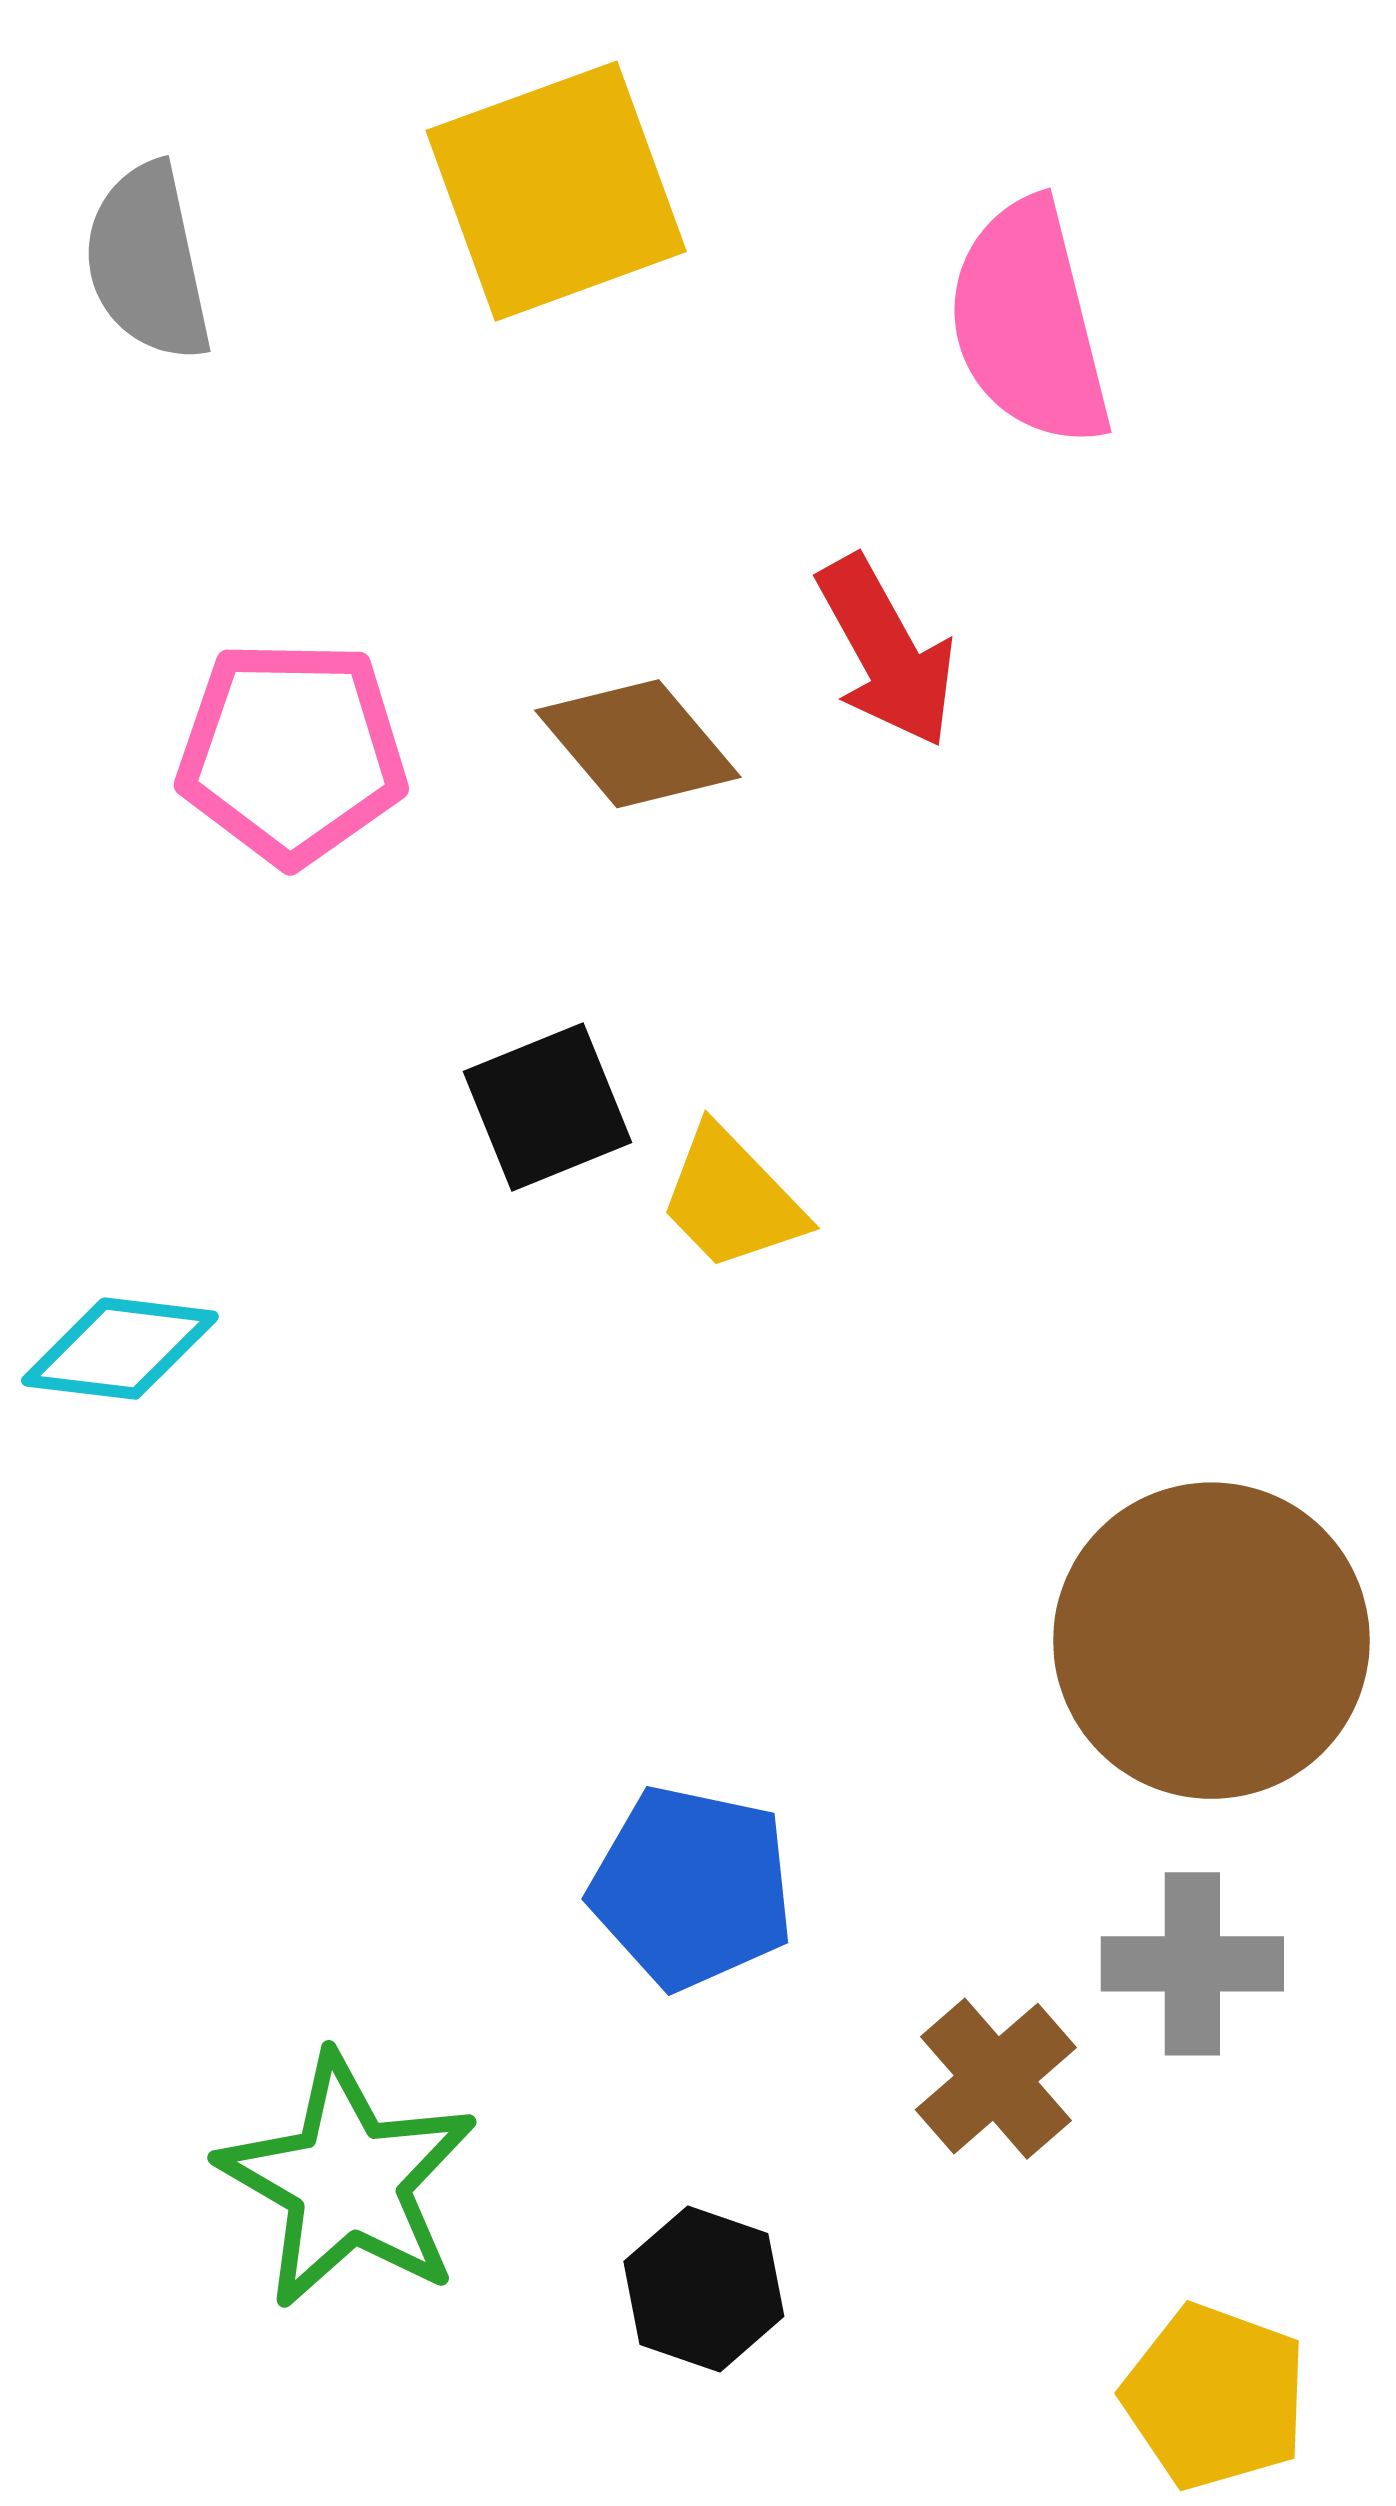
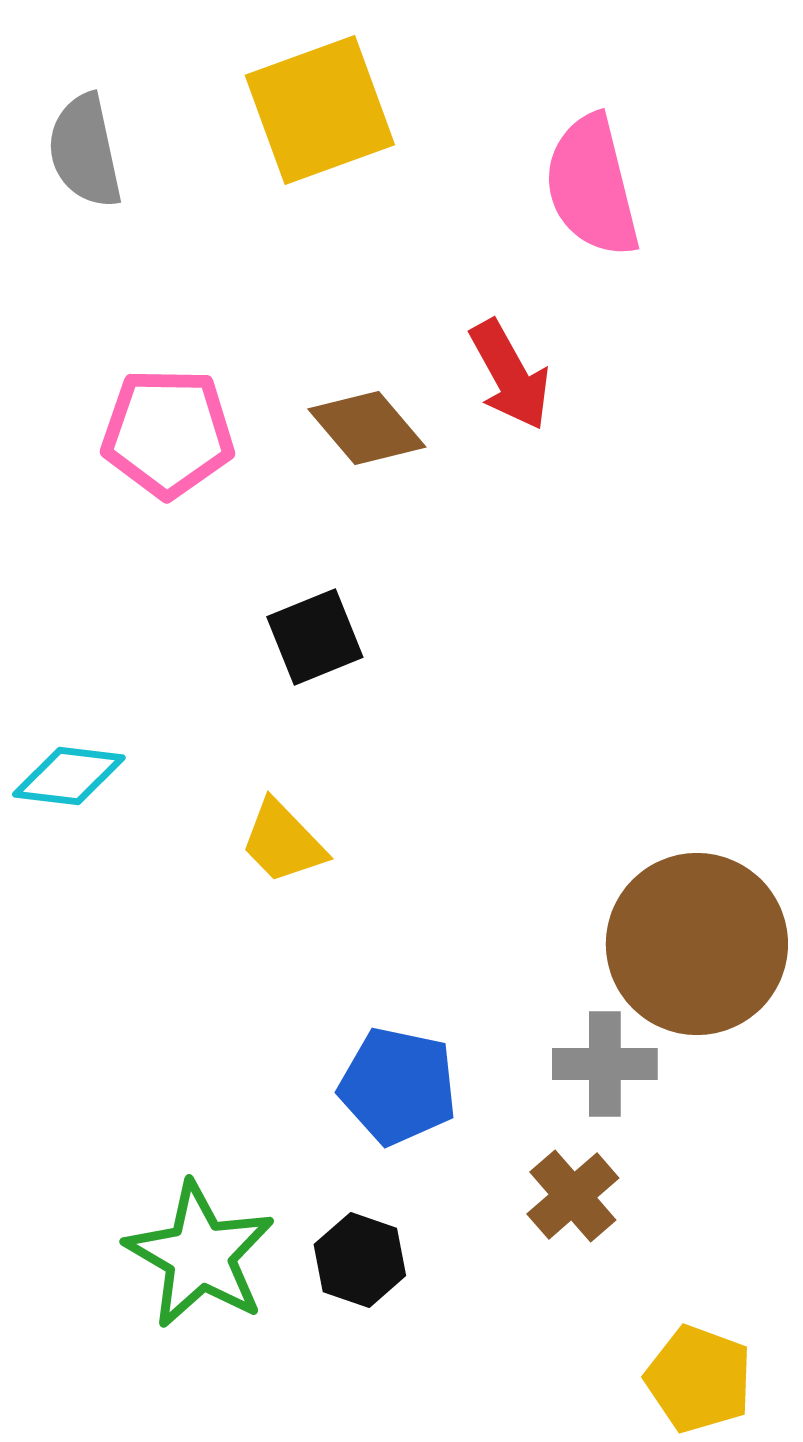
yellow trapezoid: (732, 1199) -> (283, 842), moved
gray cross: (1192, 1964) -> (605, 1064), moved
black hexagon: (704, 2289) -> (360, 1260), moved

